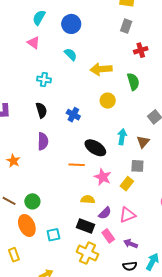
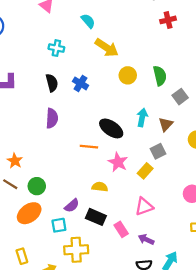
yellow arrow: (101, 69) -> (107, 48), moved, turned -145
green semicircle: (133, 82) -> (160, 76), moved
blue cross: (73, 115) -> (80, 83), moved
orange star: (13, 161) -> (15, 161), moved
gray square: (137, 166) -> (158, 151), turned -32
purple semicircle: (105, 213) -> (72, 206), moved
orange ellipse: (27, 225) -> (29, 213), turned 75
yellow cross: (87, 253) -> (76, 250), moved, turned -30
yellow rectangle: (14, 255) -> (22, 256), moved

